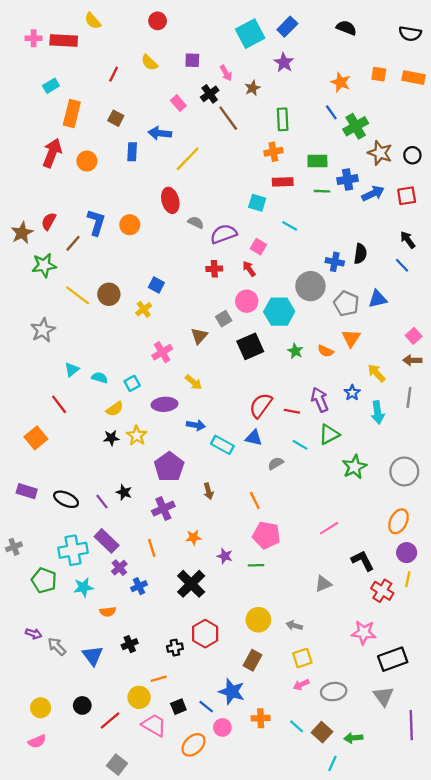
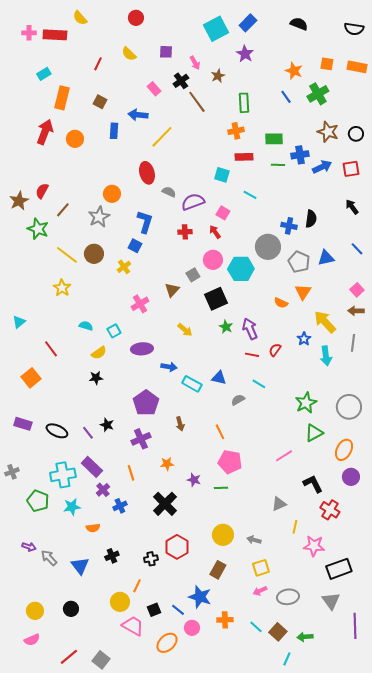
green cross: (356, 126) -> (318, 94), moved
blue L-shape: (96, 222) -> (145, 222), moved
green star: (44, 265) -> (38, 229), turned 30
blue line: (402, 265) -> (357, 249), moved
gray star: (43, 330) -> (99, 217), moved
green star: (295, 351) -> (226, 327), moved
cyan triangle: (72, 370) -> (19, 322), moved
yellow arrow: (376, 373) -> (325, 322), size x1.4
yellow arrow: (193, 382) -> (185, 330), moved
purple arrow: (320, 400) -> (250, 329), moved
red semicircle: (261, 405) -> (275, 350), moved, size x0.6
green triangle: (329, 434) -> (314, 433), moved
yellow star: (137, 436) -> (62, 288), moved
yellow line: (408, 579) -> (295, 527), moved
orange line: (159, 679) -> (137, 586), turned -48
red line: (110, 721) -> (69, 657), moved

